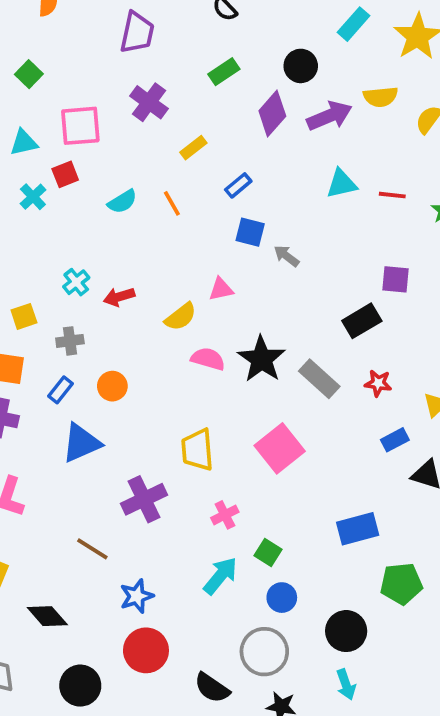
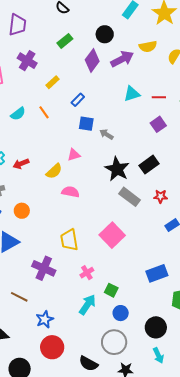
purple square: (395, 279) -> (158, 124), moved, turned -35
black star: (261, 359) -> (117, 169), moved
purple cross: (144, 499) -> (44, 268), turned -35

